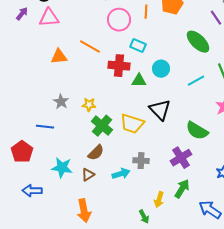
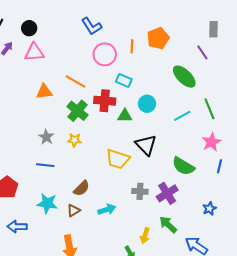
green cross: (102, 126) -> (78, 111), moved
blue line: (45, 127) -> (45, 165), moved
gray cross: (141, 161) -> (140, 191), moved
green arrow: (182, 189) -> (168, 225), turned -78

